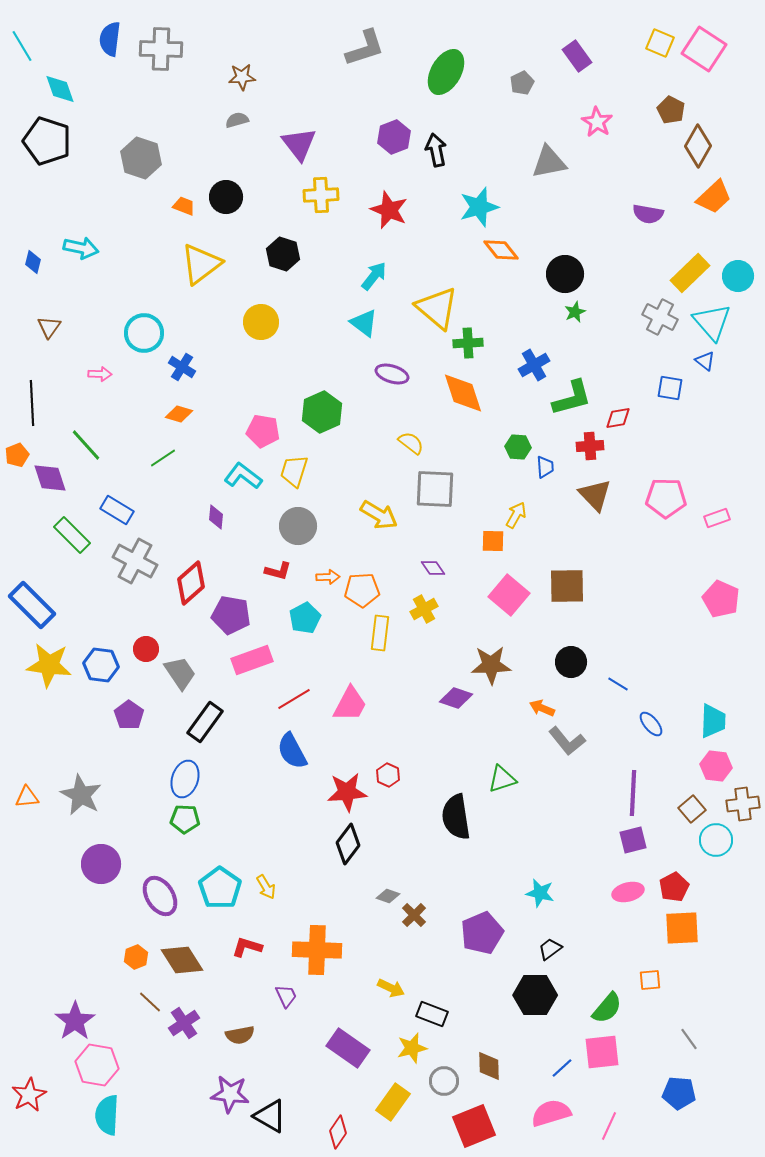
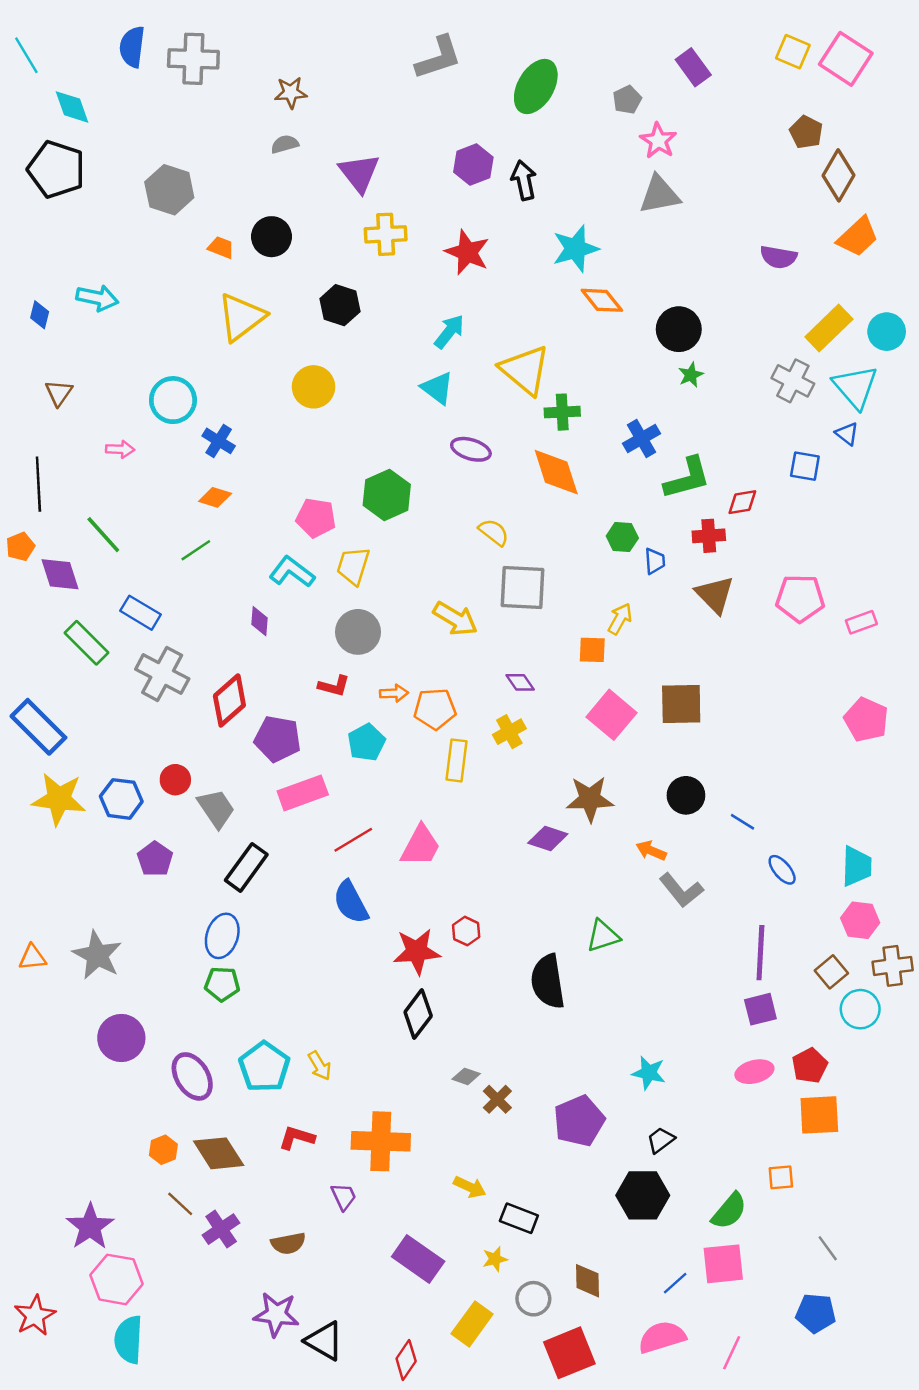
pink star: (597, 122) -> (658, 141), moved
yellow star: (412, 1048) -> (495, 1259), size x0.7

